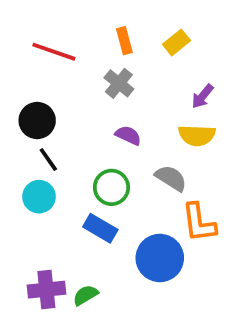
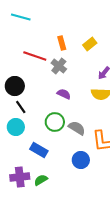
red line: (54, 52) -> (35, 56), moved
gray semicircle: (171, 178) -> (77, 128), moved
blue rectangle: (100, 228) -> (39, 150), moved
blue circle: (160, 258) -> (81, 160), size x0.7

